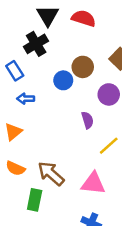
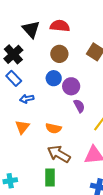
black cross: (36, 44) -> (13, 54), moved
brown circle: (83, 67) -> (59, 54), moved
purple circle: (109, 94) -> (71, 86), moved
orange semicircle: (15, 168) -> (53, 128), moved

